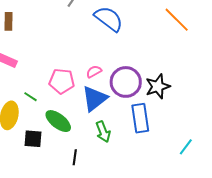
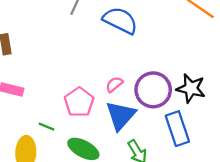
pink pentagon: (62, 81) -> (79, 102), turned -30
black star: (158, 86) -> (191, 88), turned -30

